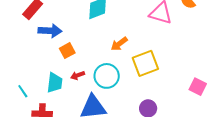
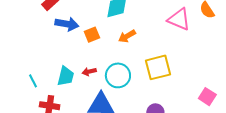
orange arrow: (119, 44) -> (127, 36), moved
orange square: (67, 51) -> (92, 35), moved

